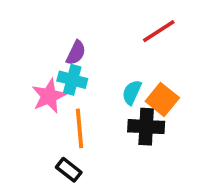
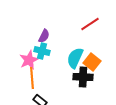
cyan semicircle: (132, 92) -> (75, 58), size x1.5
orange line: (79, 128) -> (32, 78), moved

